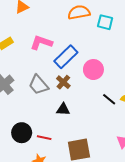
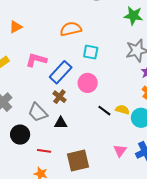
cyan square: (105, 22) -> (91, 52), moved
gray trapezoid: (39, 85) -> (38, 112), moved
black circle: (22, 133) -> (20, 135), moved

